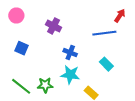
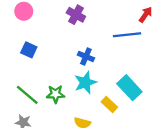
purple cross: (54, 26) -> (76, 15), moved
cyan rectangle: (106, 64) -> (129, 88), moved, size x1.5
cyan star: (70, 75) -> (85, 83), turned -30

